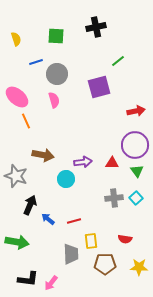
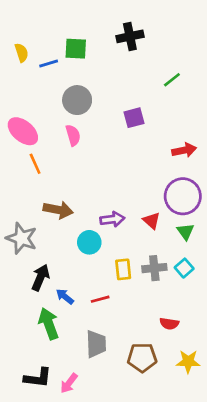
green line: (118, 61) -> (172, 80), moved
blue line: (36, 62) -> (49, 63), moved
purple square: (99, 87) -> (134, 118), size x0.7
red triangle: (112, 163) -> (152, 221), turned 40
yellow rectangle: (91, 241) -> (123, 269), moved
green arrow: (17, 242) -> (49, 324), moved, turned -120

